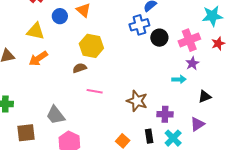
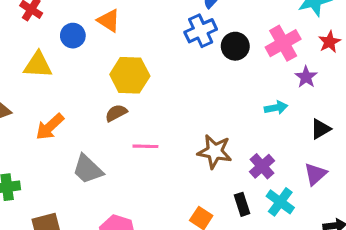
orange arrow: (38, 58) -> (50, 127), moved
purple star: (192, 63) -> (306, 77), moved
purple cross: (165, 114) -> (262, 166), turned -35
gray trapezoid: (56, 115) -> (88, 169), moved

